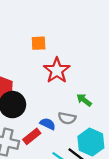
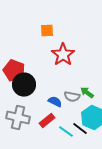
green arrow: (84, 100) -> (87, 93), moved
red rectangle: (32, 136) -> (47, 121), moved

